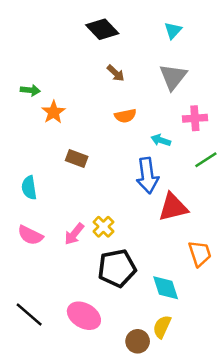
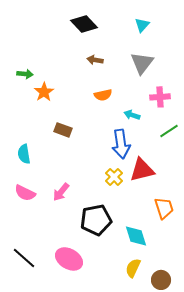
brown arrow: (116, 73) -> (95, 60), turned 147
yellow cross: (103, 227) -> (114, 177), moved
brown circle: (138, 341) -> (161, 280), moved

